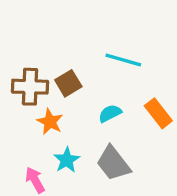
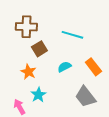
brown cross: (30, 87) -> (26, 27), moved
gray trapezoid: (113, 163) -> (85, 97), moved

